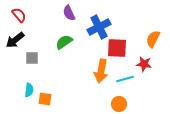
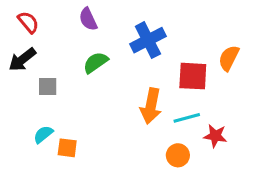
purple semicircle: (69, 13) -> (88, 19), moved
red square: (117, 48) -> (193, 76), moved
red star: (144, 64) -> (215, 136), moved
cyan semicircle: (29, 90) -> (43, 134), turned -136

